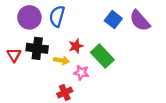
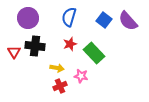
blue semicircle: (57, 16) -> (69, 17), moved
yellow arrow: (61, 60) -> (57, 68), moved
pink star: (81, 73) -> (81, 76), moved

